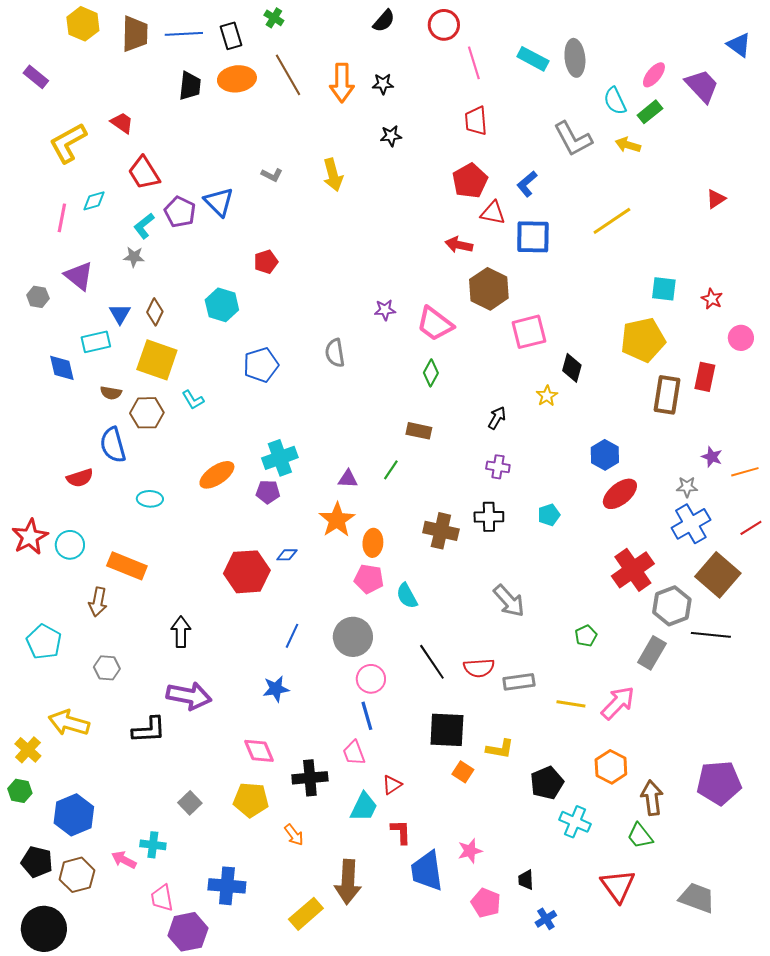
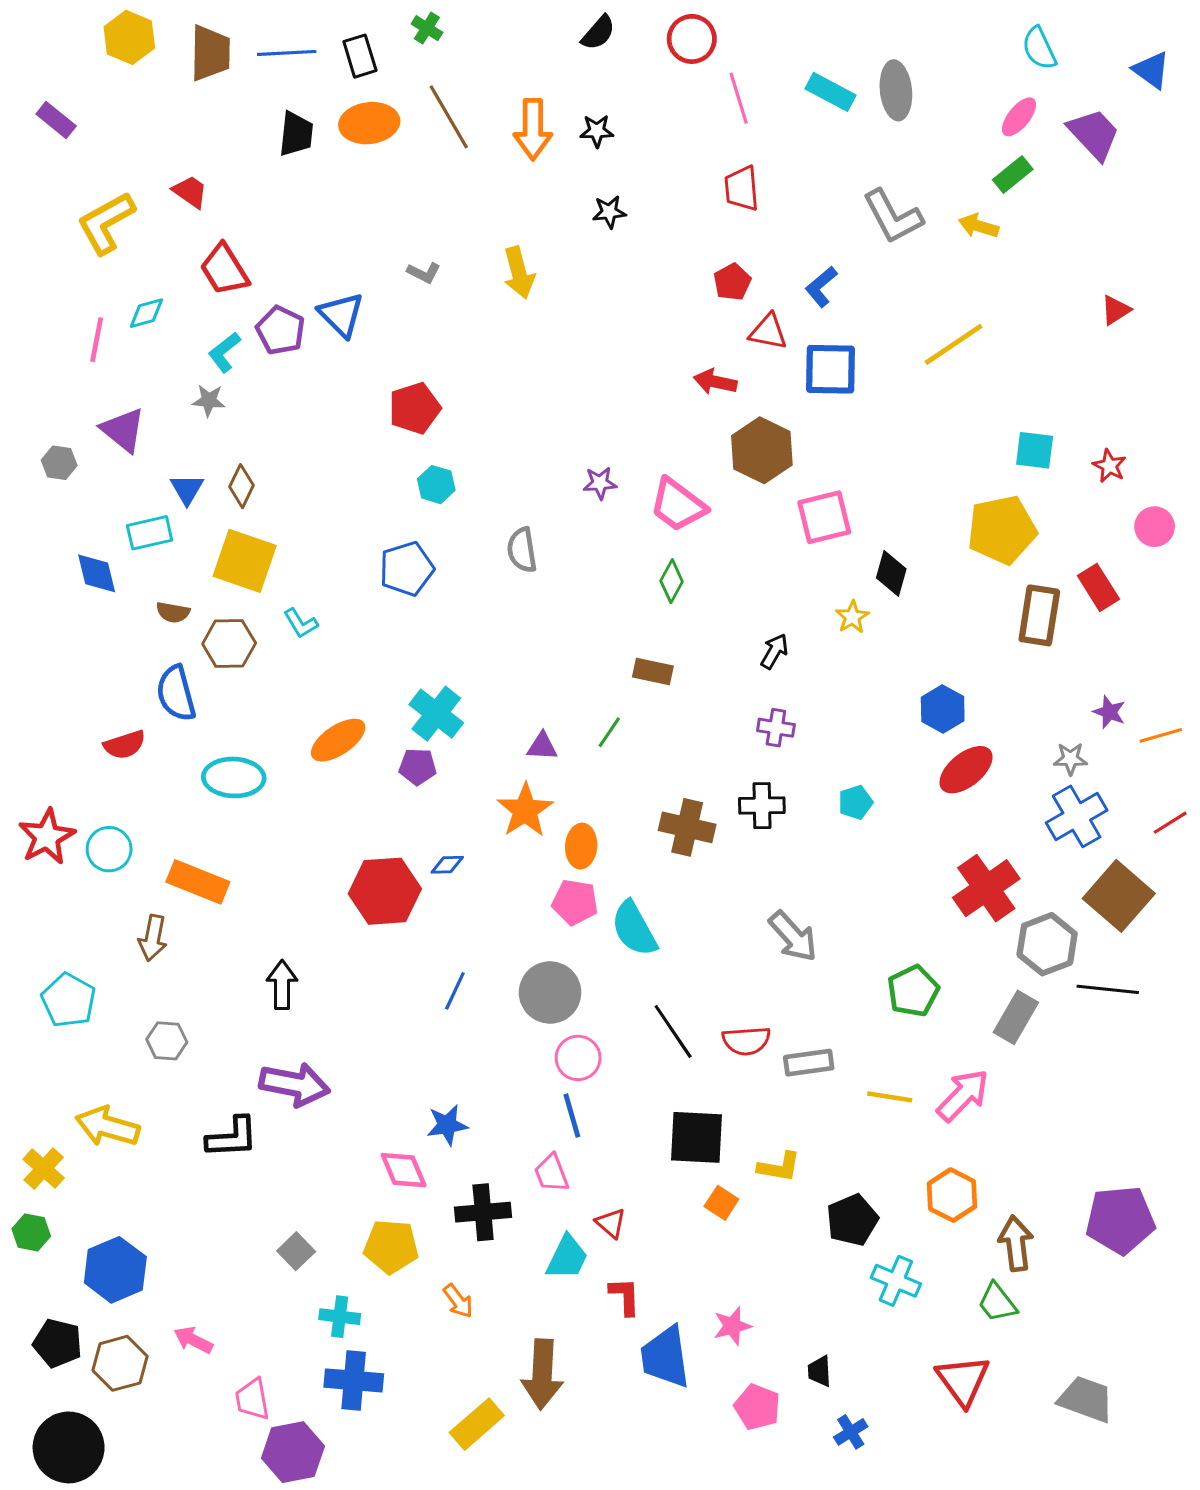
cyan semicircle: (615, 101) -> (1039, 48), moved
red pentagon: (470, 181) -> (732, 282), size x0.7
red pentagon: (266, 262) -> (414, 408), size x1.4
cyan hexagon: (222, 305) -> (436, 485), moved, size x0.7
red rectangle: (705, 377) -> (1098, 587), turned -44
cyan cross: (280, 458) -> (436, 714), turned -32
cyan ellipse: (150, 499) -> (234, 777), size x1.5
cyan semicircle: (407, 596) -> (634, 929), size x1.4
green pentagon: (586, 636) -> (913, 991), size x1.5
blue star: (276, 689) -> (447, 1125), moved
red triangle: (392, 785) -> (611, 1223), turned -45
cyan cross: (153, 845) -> (340, 1317), moved

